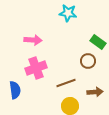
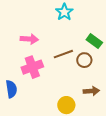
cyan star: (68, 13) -> (64, 12), turned 30
brown line: (66, 83) -> (63, 54), moved

